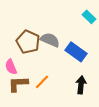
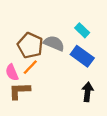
cyan rectangle: (89, 17) -> (82, 30), moved
orange line: (42, 82) -> (30, 67), moved

